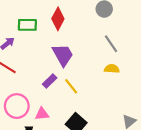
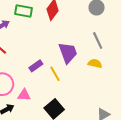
purple trapezoid: (63, 55) -> (68, 53), moved

